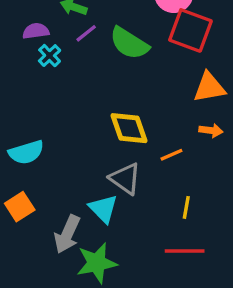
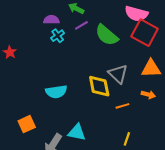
cyan semicircle: (26, 152) -> (56, 92), moved
gray triangle: (125, 179) -> (118, 74), moved
cyan triangle: (103, 209) -> (77, 132), turned -42

